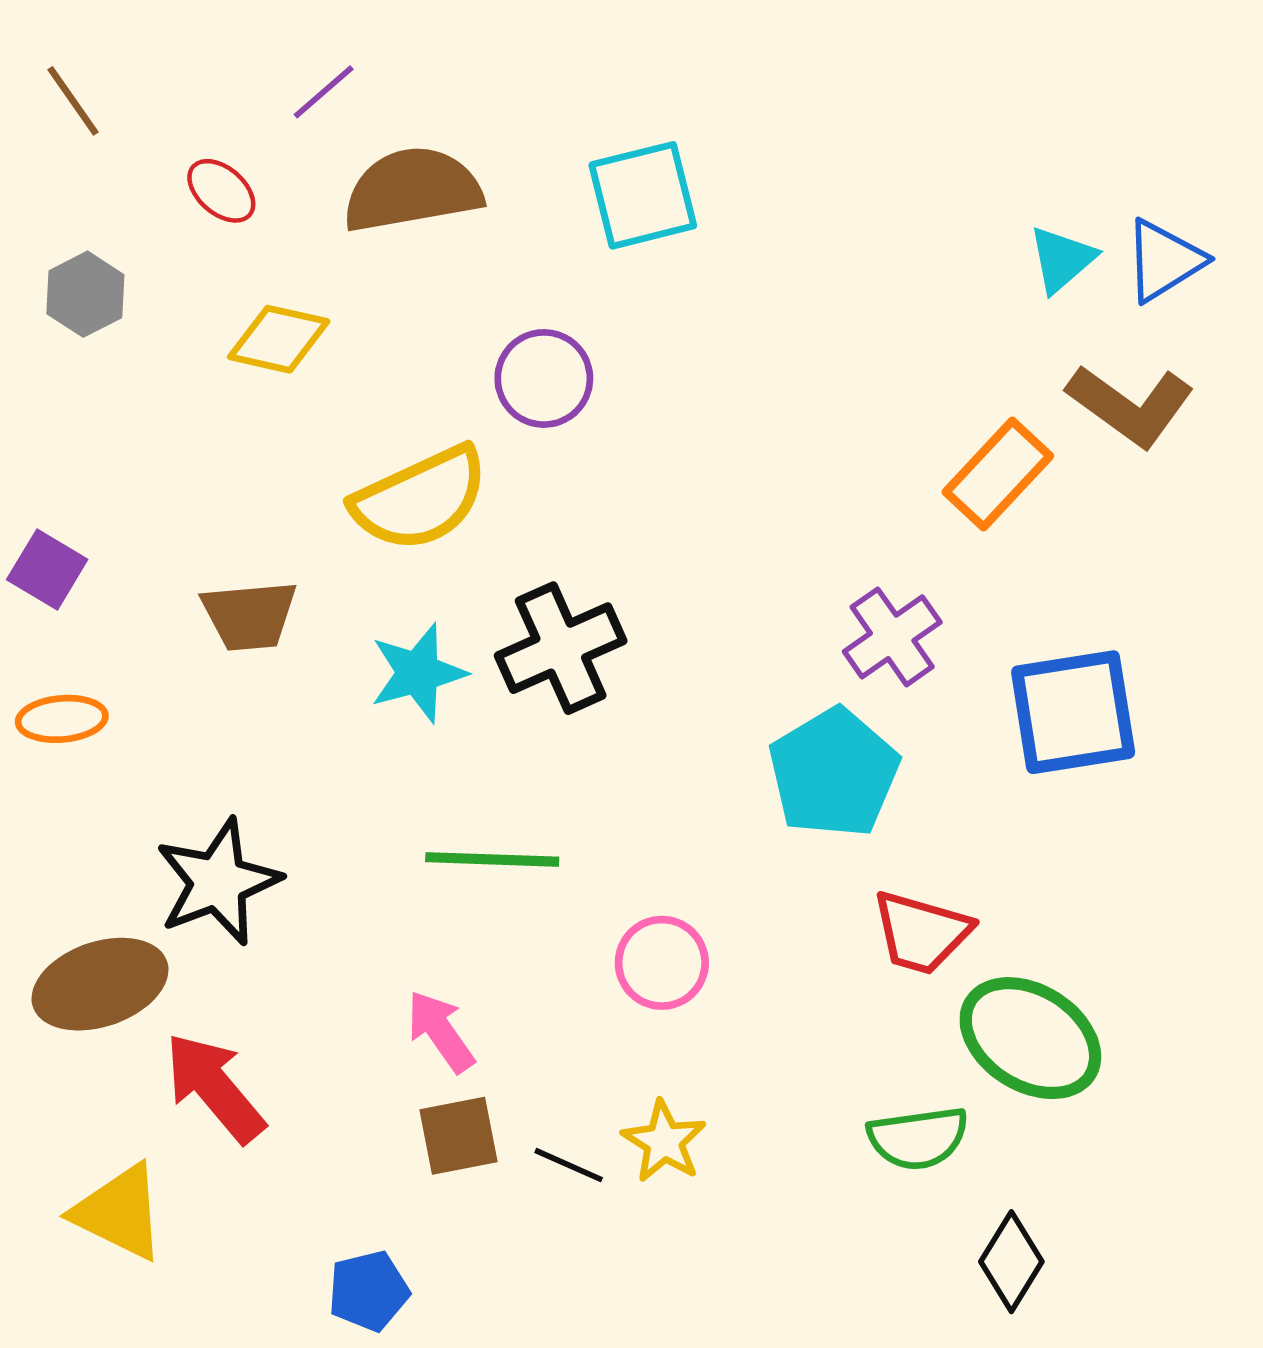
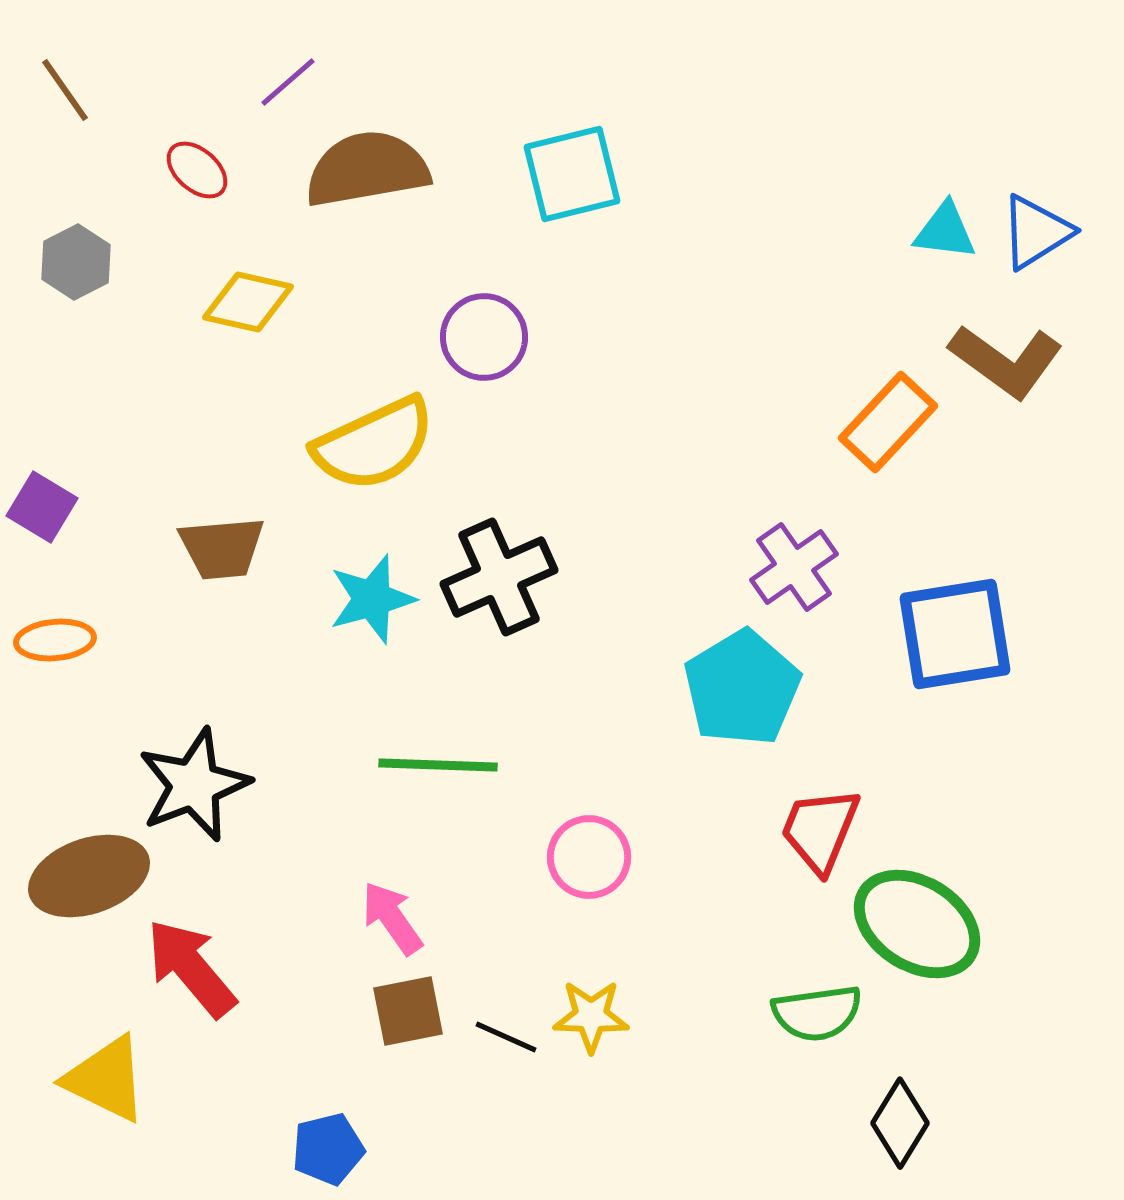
cyan triangle: (1062, 259) -> (945, 231), turned 48
red trapezoid: (921, 932) -> (820, 830), turned 96
yellow star: (664, 1141) -> (591, 1016), turned -30

